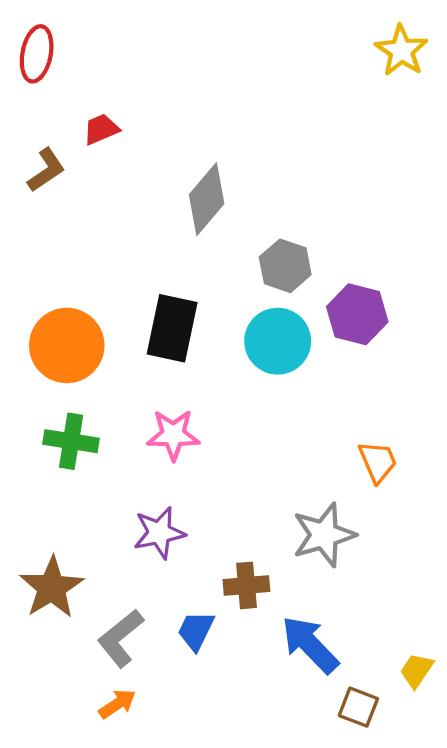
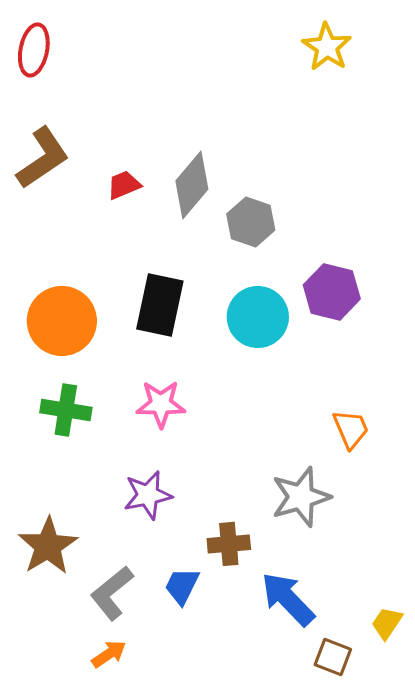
yellow star: (401, 51) -> (327, 47), moved
red trapezoid: (101, 129) -> (124, 185), moved
brown L-shape: (46, 170) -> (43, 158), size x1.5
gray hexagon: (285, 266) -> (251, 222), moved

